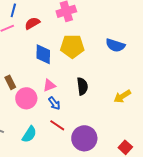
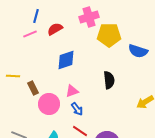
yellow pentagon: (72, 46) -> (109, 35), moved
blue diamond: (43, 54) -> (66, 60), turned 70
black semicircle: (82, 86) -> (109, 80), moved

